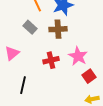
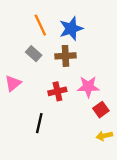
pink star: (78, 56) -> (88, 87), turned -30
black line: (23, 85) -> (39, 123), moved

